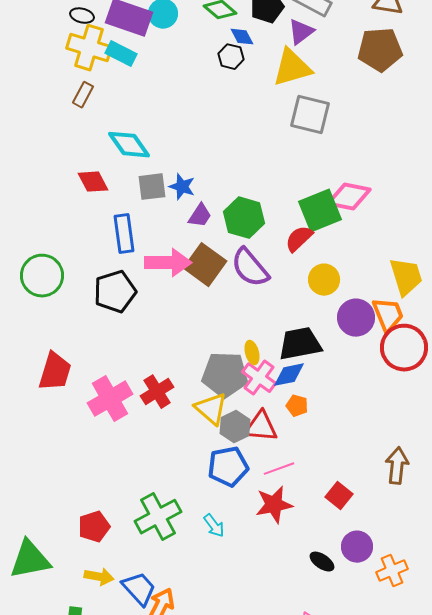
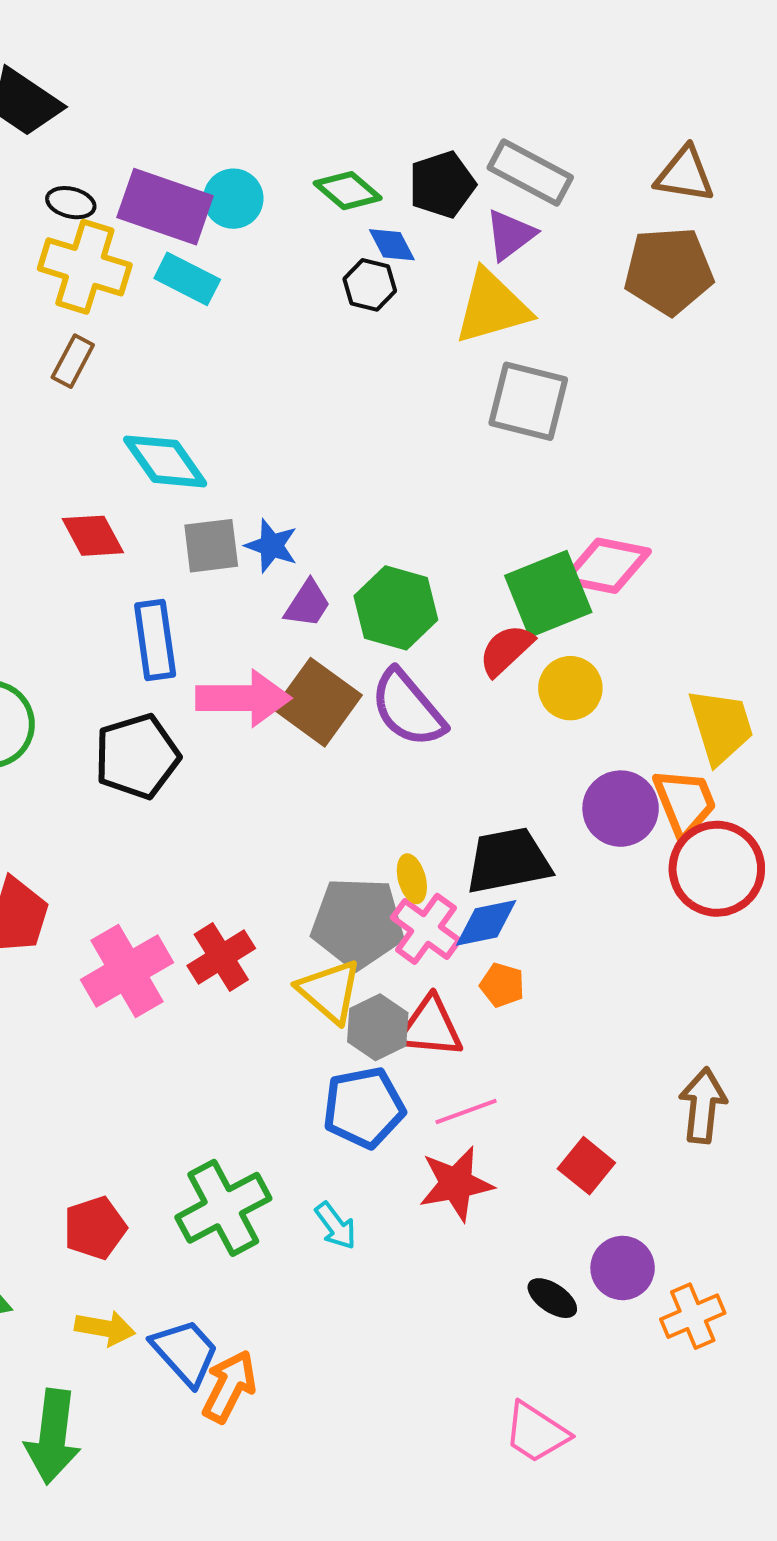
cyan rectangle: (121, 54) -> (187, 279), moved
yellow circle: (324, 280) -> (570, 688), moved

